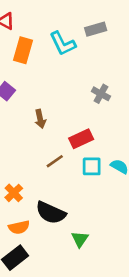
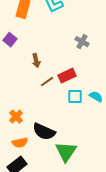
brown line: (55, 161) -> (47, 82), moved
green triangle: (80, 239) -> (66, 152), size x1.6

